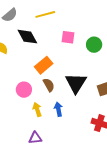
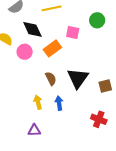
green circle: (94, 45) -> (97, 20), moved
orange rectangle: (44, 65) -> (52, 48), moved
pink circle: (24, 90) -> (25, 52), moved

